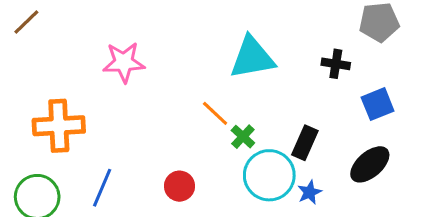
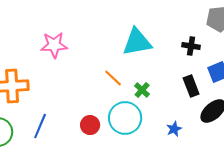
green cross: (243, 137) -> (142, 90), moved
black rectangle: (305, 143) -> (191, 86), moved, turned -45
cyan circle: (269, 175) -> (125, 118), moved

